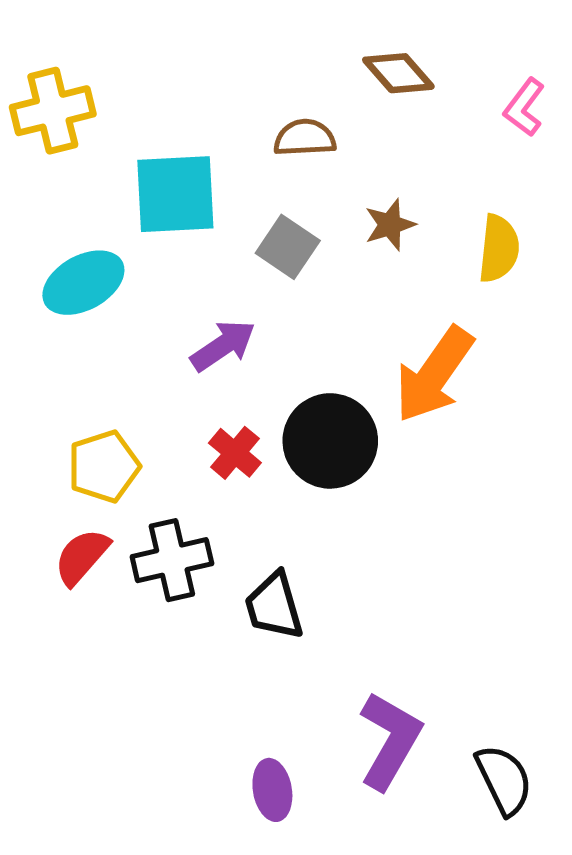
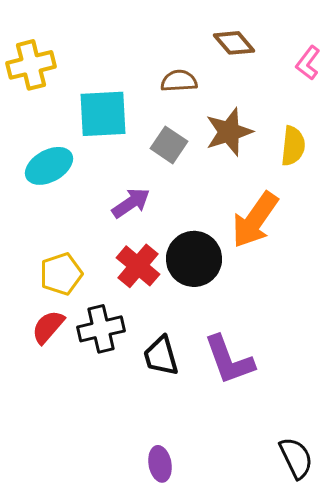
brown star: (390, 225) -> (229, 132), size x1.6
red cross: (235, 453) -> (138, 266), size x1.4
purple L-shape: (390, 741) -> (229, 360), moved, turned 130

